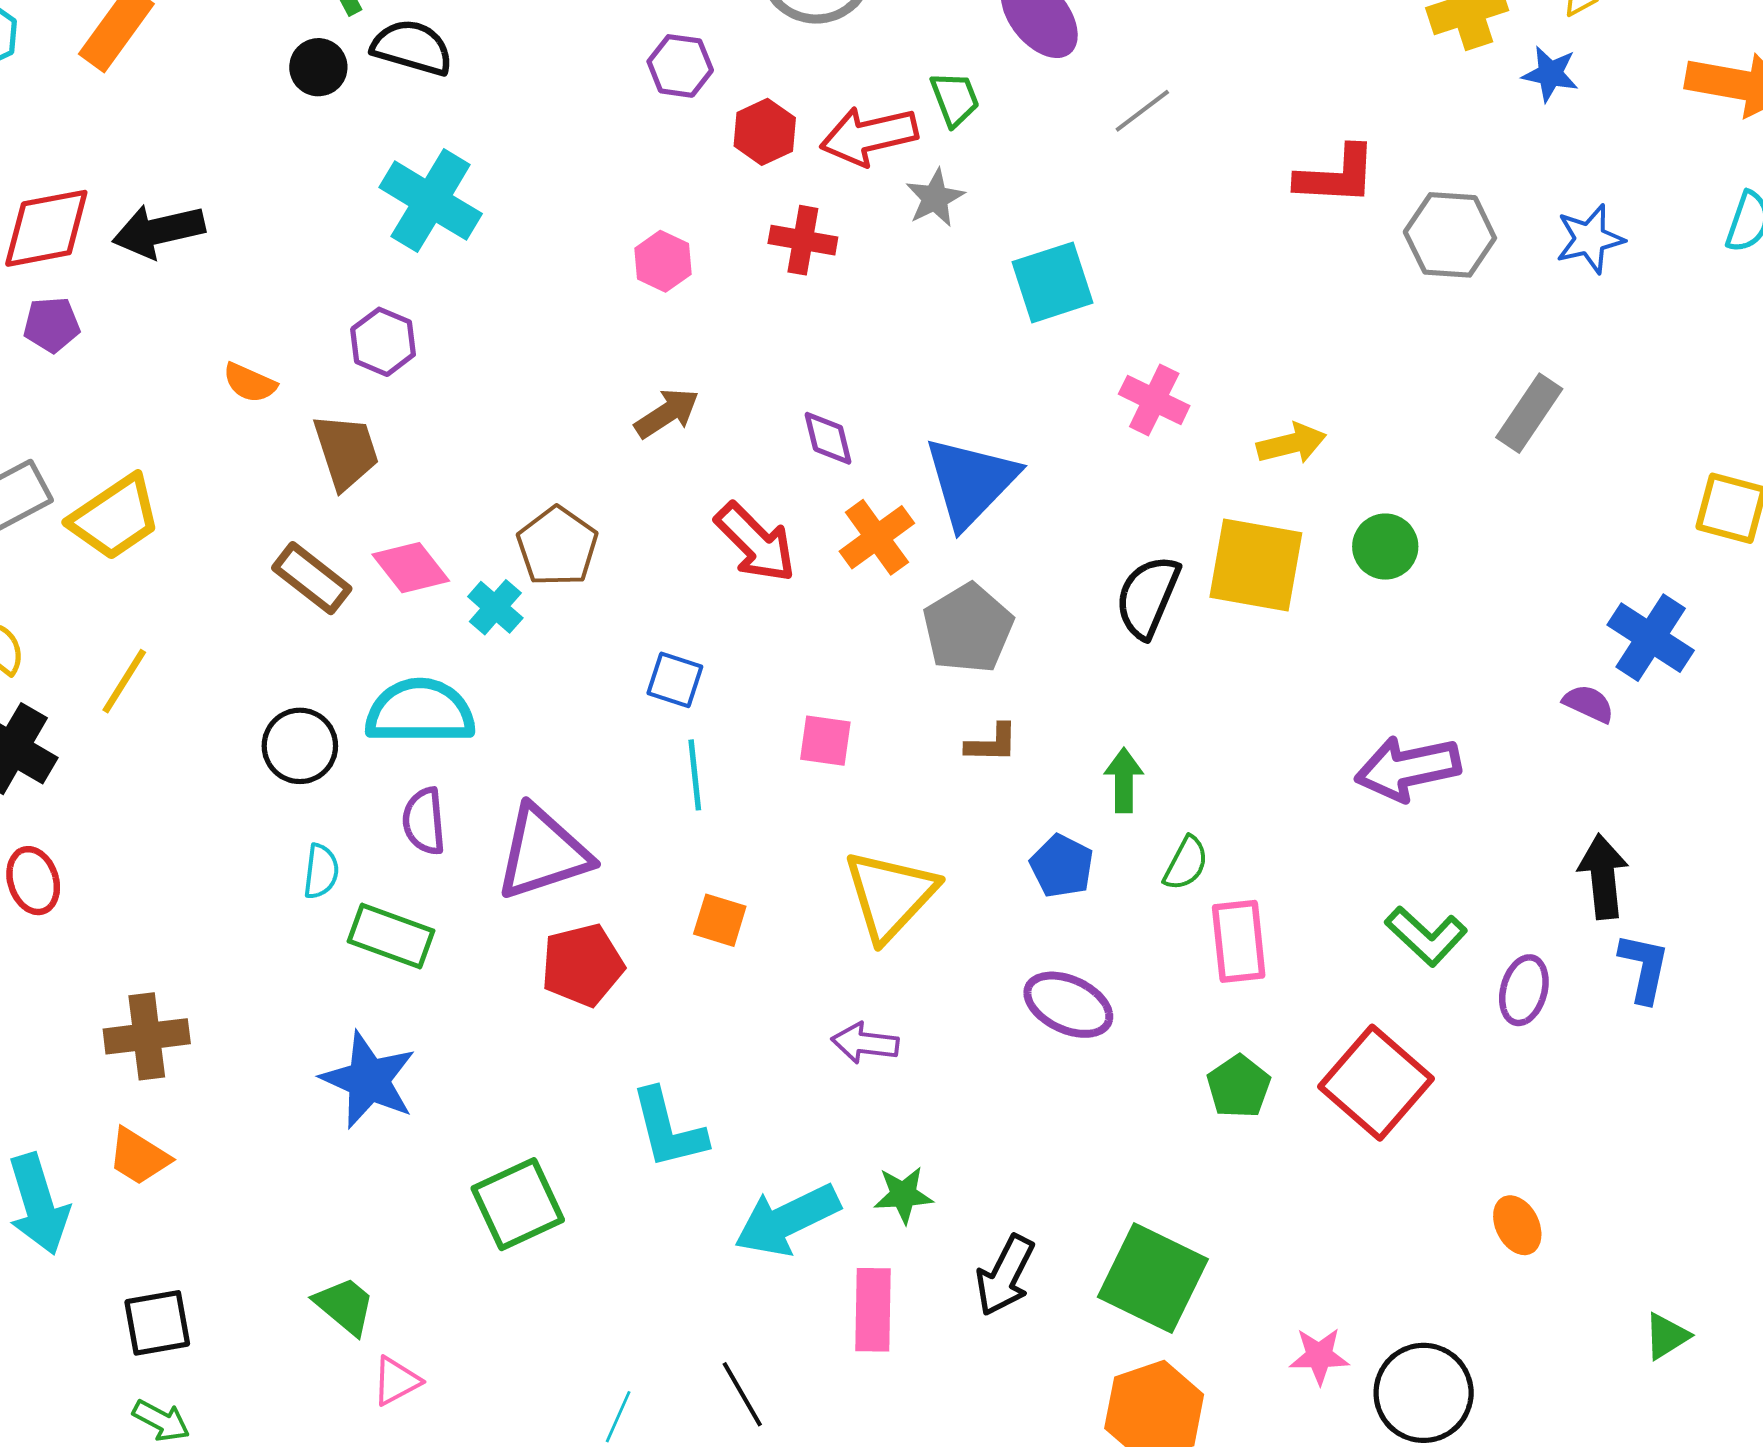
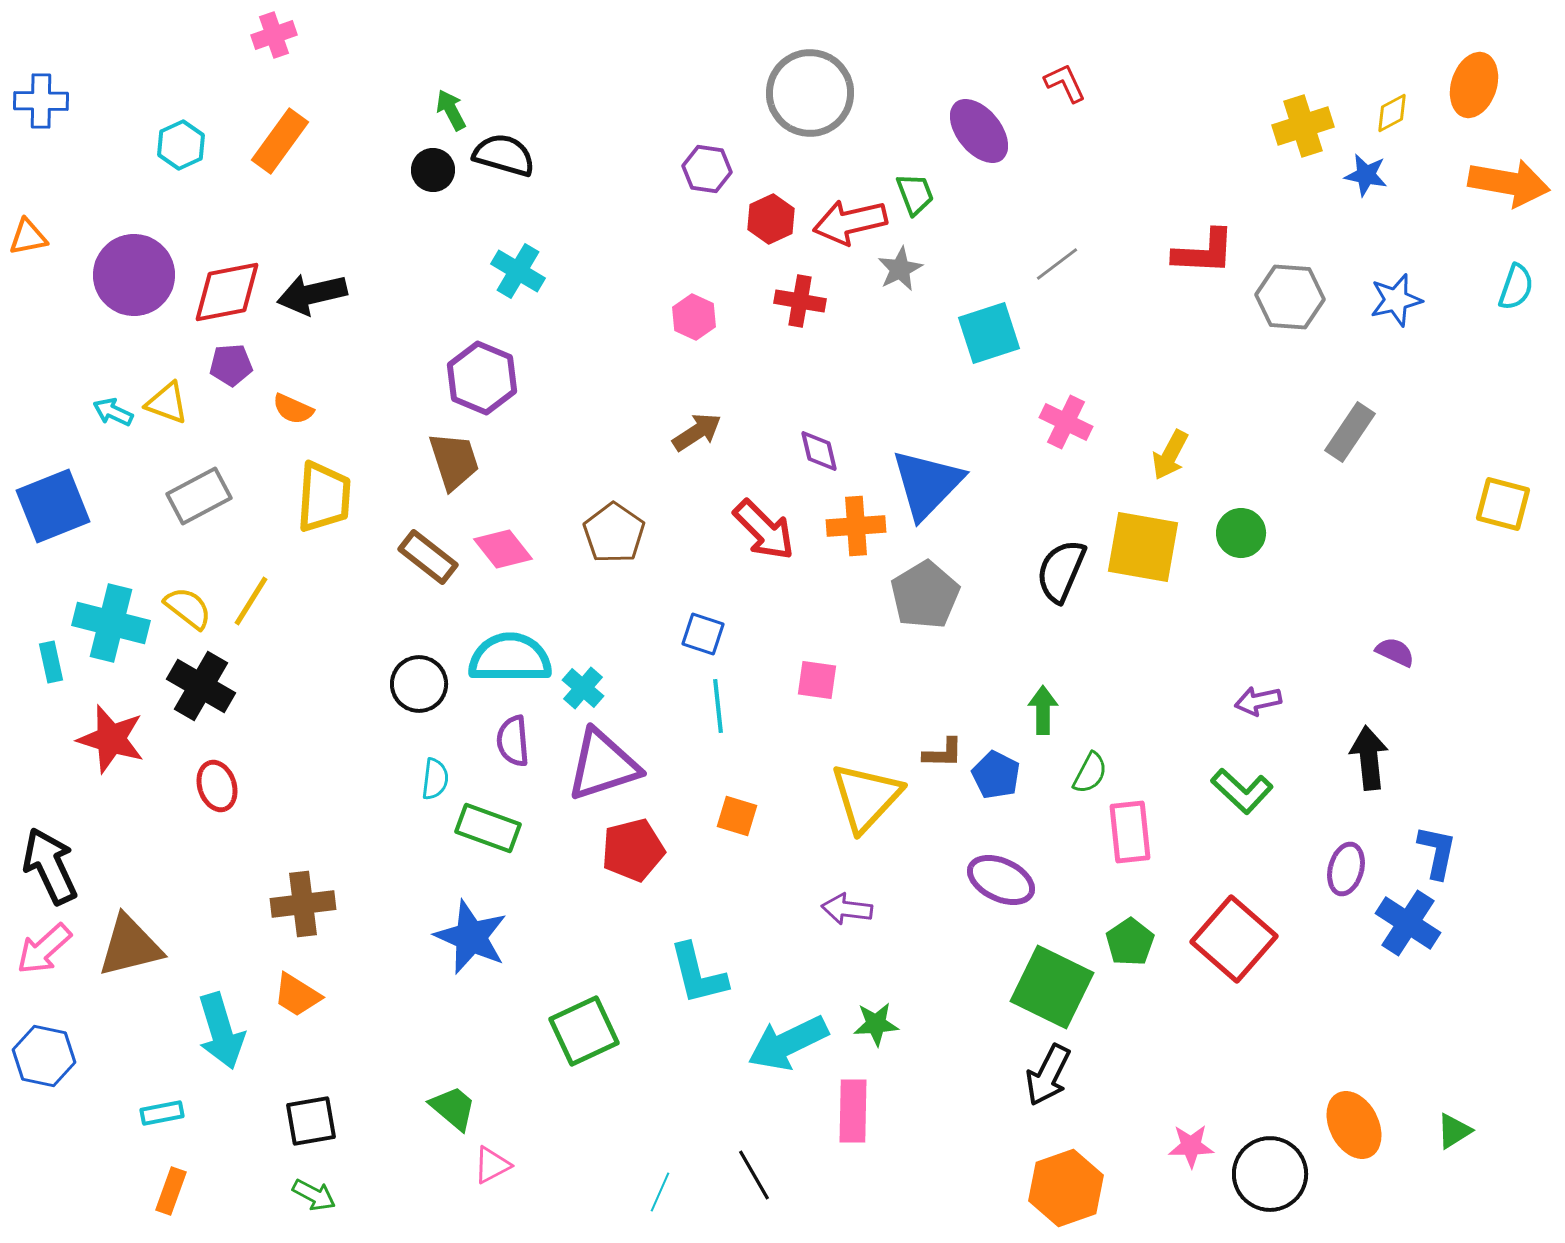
gray line: (1142, 111) -> (1057, 264), moved
cyan cross: (431, 201) -> (518, 271), size x0.7
purple hexagon: (383, 342) -> (482, 378), size x1.4
orange semicircle: (250, 383) -> (293, 409), moved
yellow arrow: (1291, 444) -> (1170, 455), turned 132
yellow trapezoid: (115, 517) -> (324, 497), moved, turned -52
orange cross: (877, 537) -> (856, 526), turned 32
cyan cross: (495, 607) -> (583, 688), moved
blue cross: (1651, 638) -> (1408, 923), moved
yellow line: (124, 681) -> (251, 601), moved
brown L-shape: (992, 743) -> (943, 753), moved
purple arrow: (1408, 768) -> (1258, 701), size x0.6
black arrow: (1603, 877) -> (1369, 758), moved
green L-shape: (1426, 936) -> (1242, 791), moved
orange ellipse: (1517, 1225) -> (1354, 1125), moved, size x1.5
black arrow: (1005, 1275) -> (1048, 1075), moved
green square: (1153, 1278) -> (1052, 987), moved

